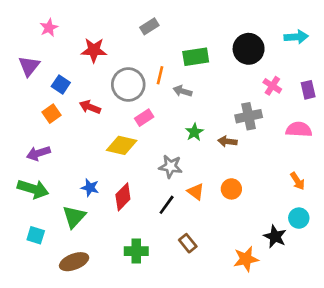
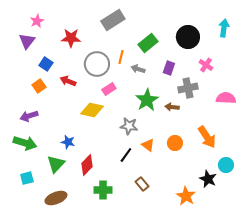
gray rectangle: (149, 26) -> (113, 20), size x1.6
cyan arrow: (296, 37) -> (224, 28), turned -78
green rectangle: (196, 57) -> (148, 43), turned -30
purple triangle: (29, 66) -> (27, 41), moved
purple rectangle: (308, 90) -> (169, 68), moved, turned 32
green star: (194, 132) -> (147, 100), size x1.6
orange arrow: (297, 181) -> (207, 137), moved, size x1.6
red diamond: (123, 197) -> (87, 165), moved
cyan square: (36, 235) -> (27, 178), turned -32
orange star: (246, 259) -> (186, 196), turned -30

